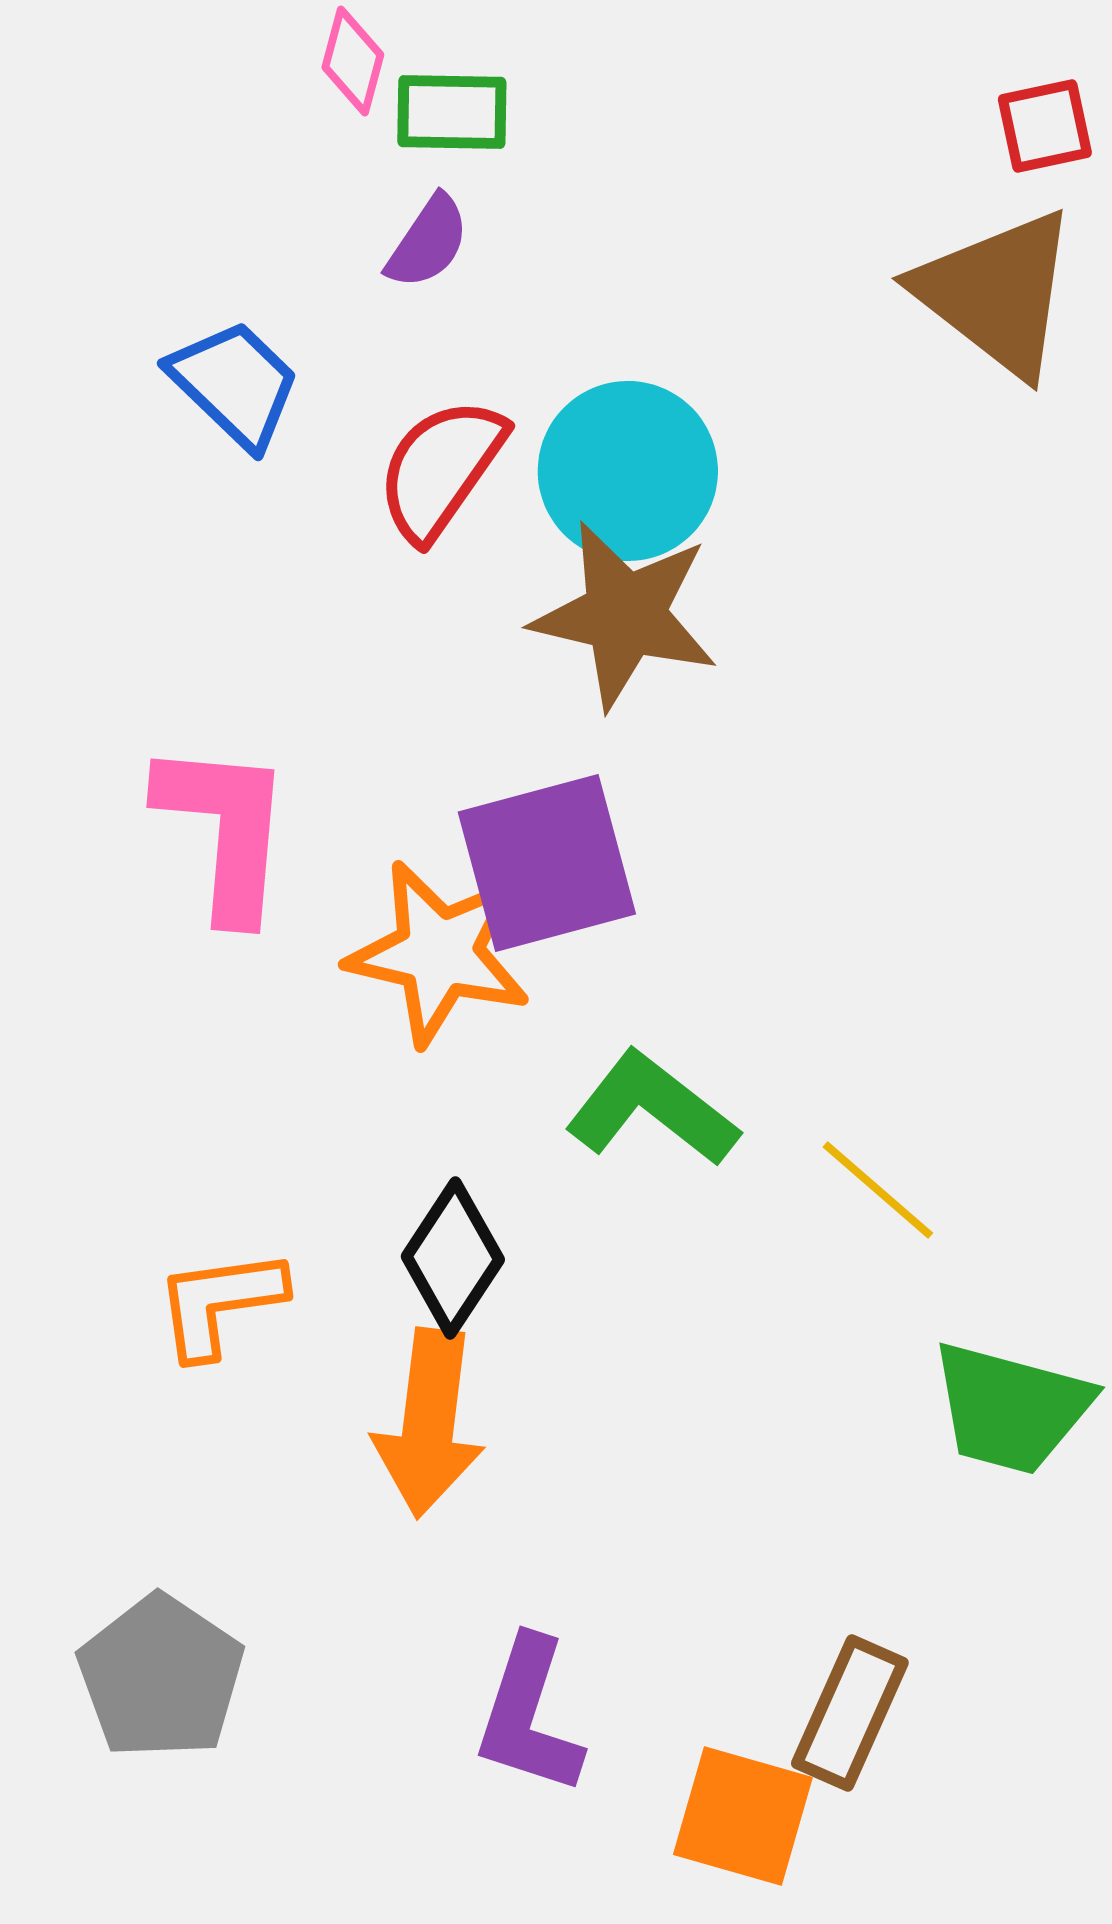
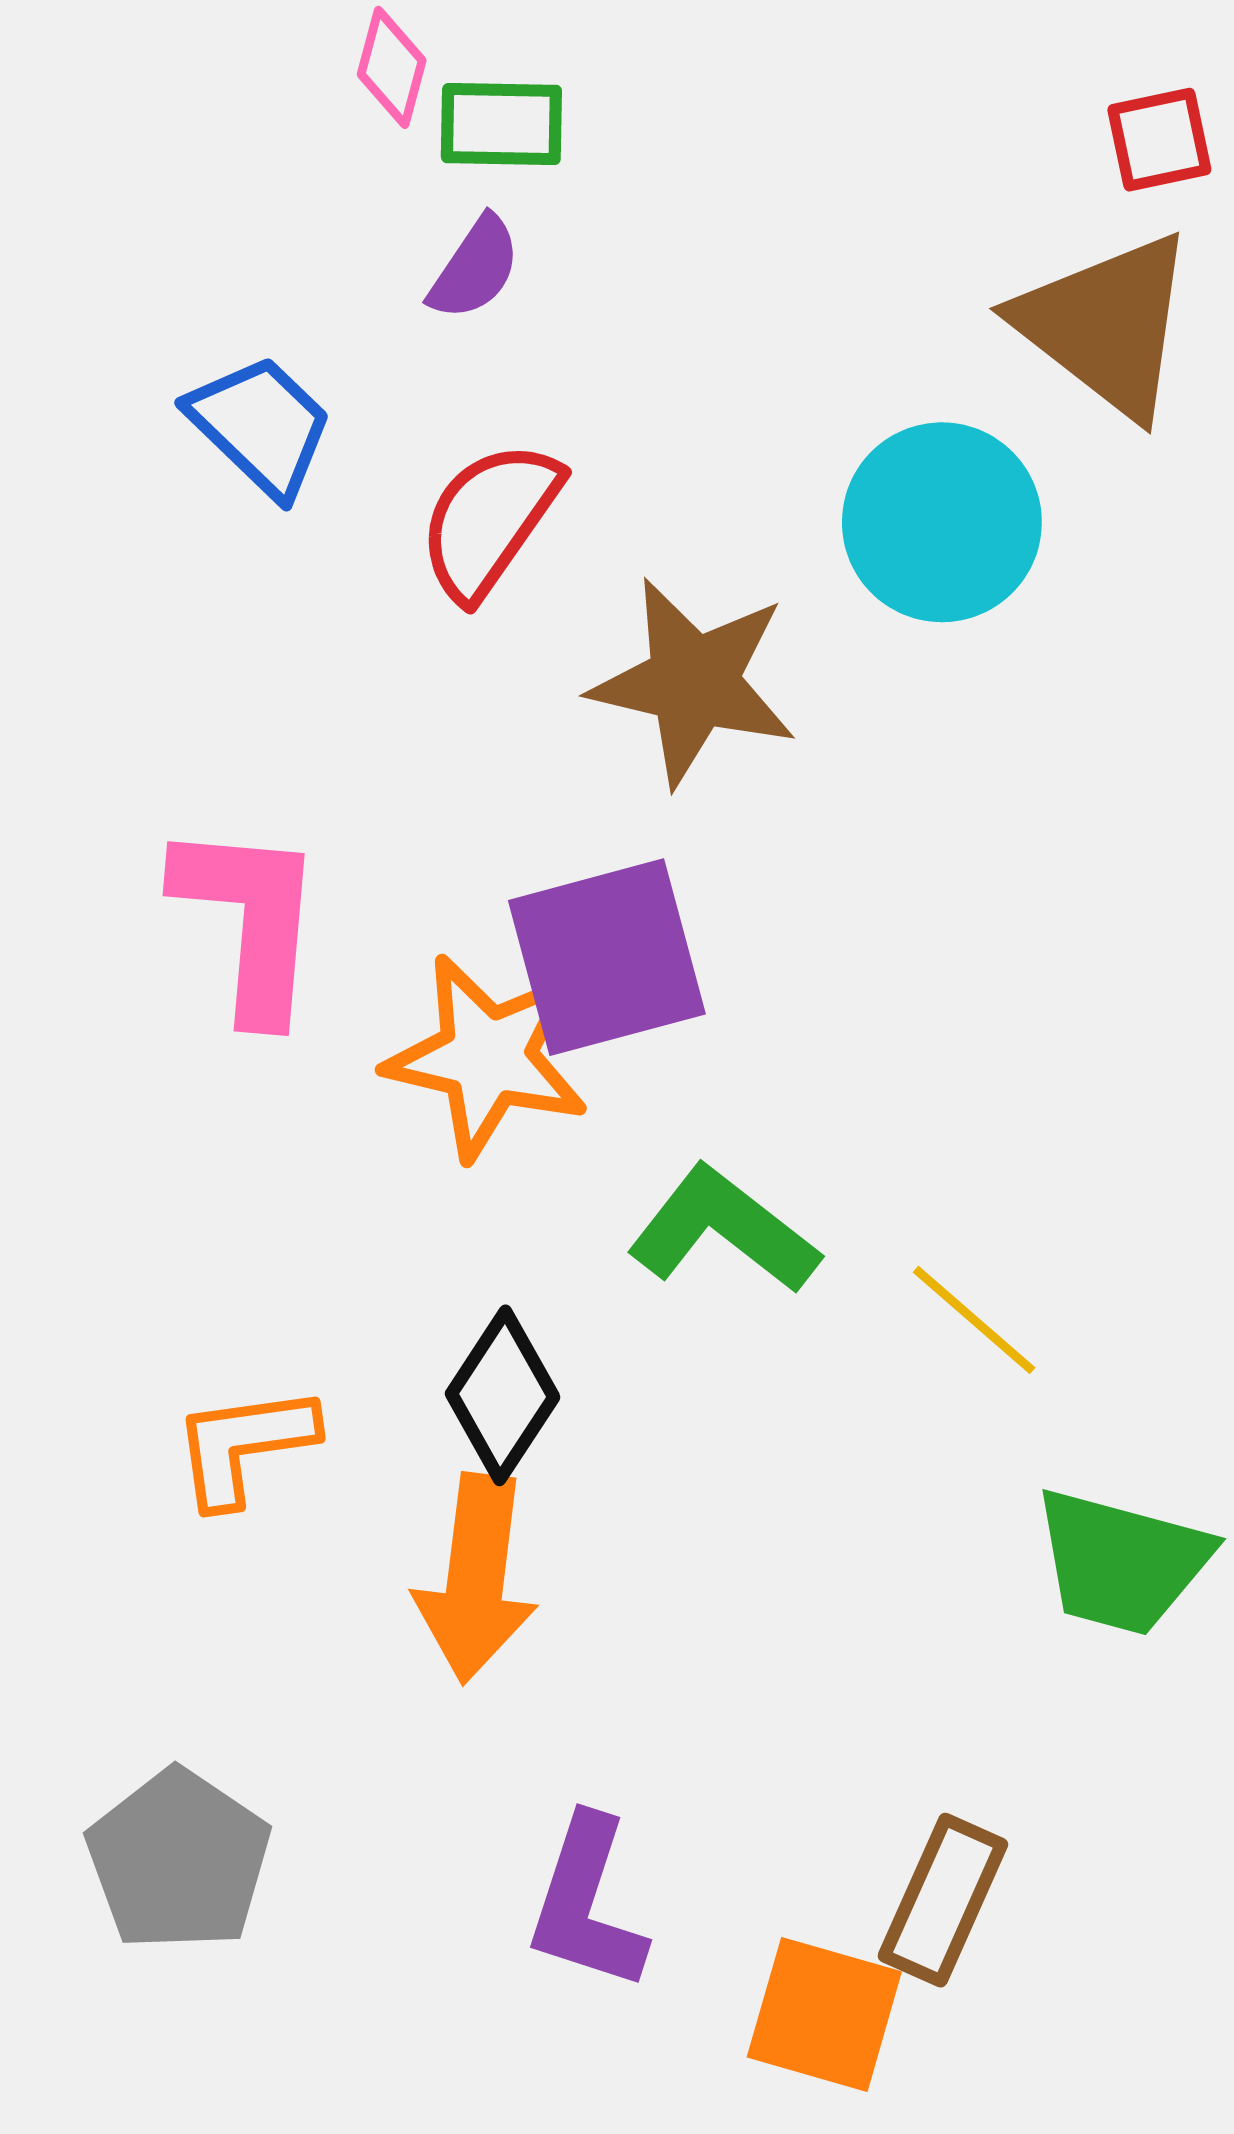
cyan circle: (628, 471) -> (942, 522), moved

